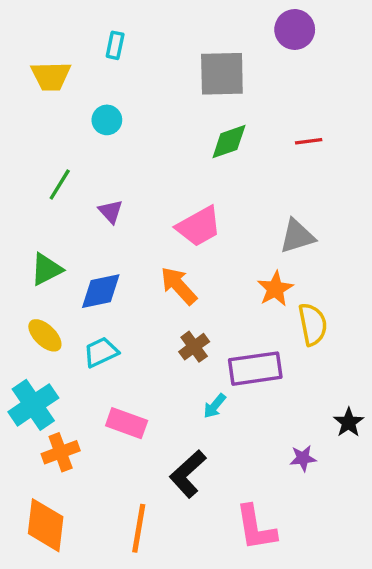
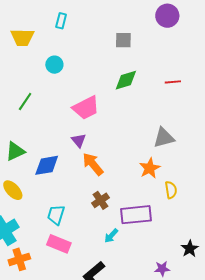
gray square: (222, 74) -> (123, 40), size x0.6
purple triangle: (111, 211) -> (79, 141), moved
pink trapezoid: (199, 226) -> (86, 108), moved
yellow semicircle: (313, 324) -> (171, 190), size x0.7
cyan trapezoid: (101, 352) -> (56, 215), moved, turned -50

